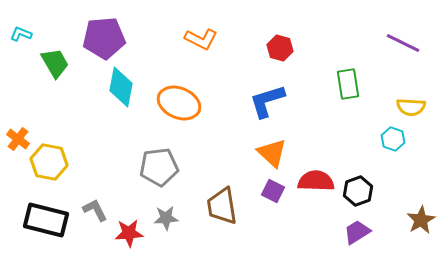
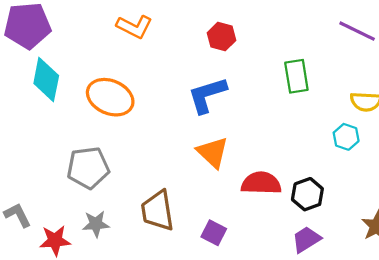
purple square: (273, 191) -> (214, 233), moved

